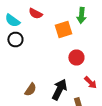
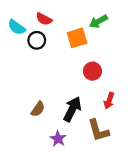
green arrow: (81, 16) -> (98, 21), turned 56
black circle: (15, 40) -> (37, 40), moved
red arrow: (90, 82) -> (109, 101), turned 64

